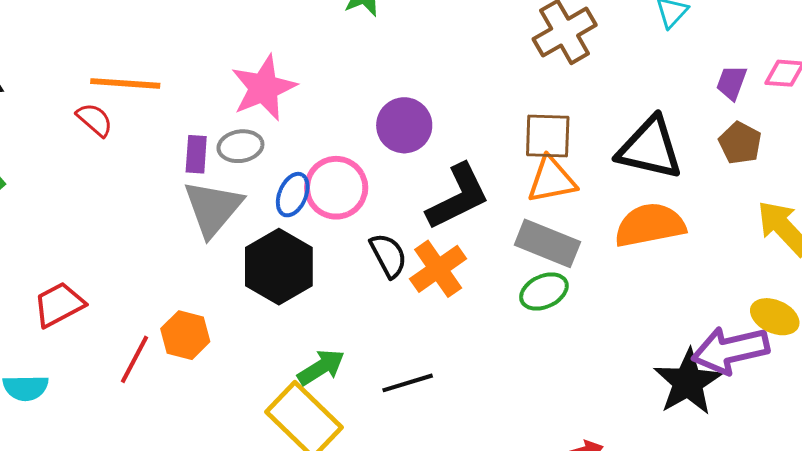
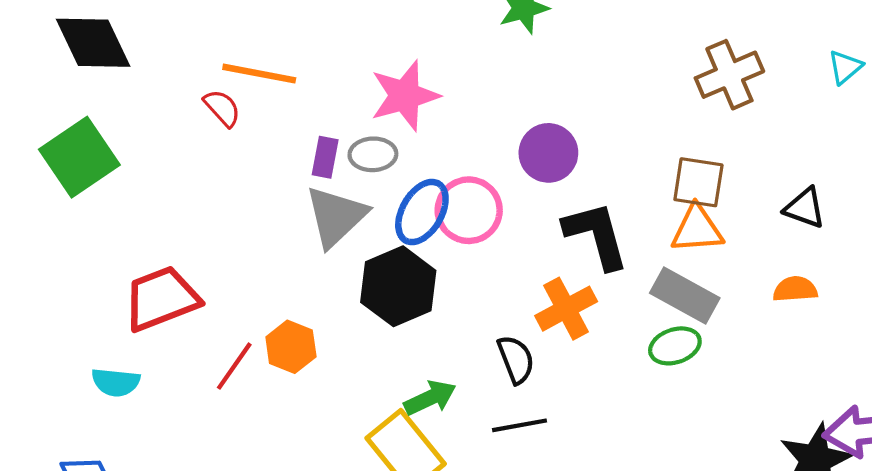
black triangle: (650, 148) -> (805, 208), size x0.6
blue ellipse: (293, 195) -> (422, 212), size x1.4
black L-shape: (458, 197) -> (596, 235), turned -86
orange semicircle: (650, 225) -> (795, 289), size x0.6
black semicircle: (388, 255) -> (516, 359), moved
red trapezoid: (59, 305) -> (161, 299), size x1.4

